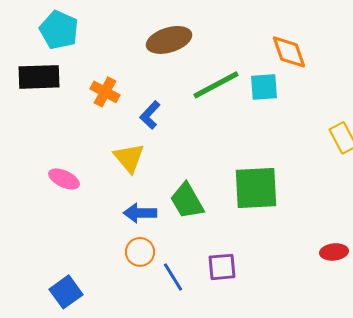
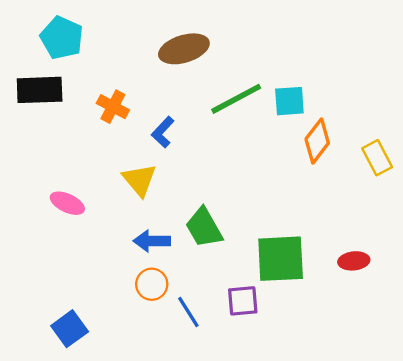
orange diamond: (289, 52) -> (317, 141), moved, turned 57
green square: (256, 188) -> (281, 259), moved
red ellipse: (334, 252) -> (354, 261), moved

